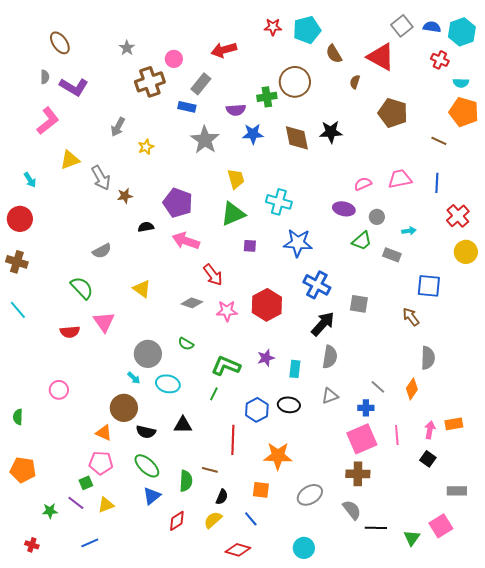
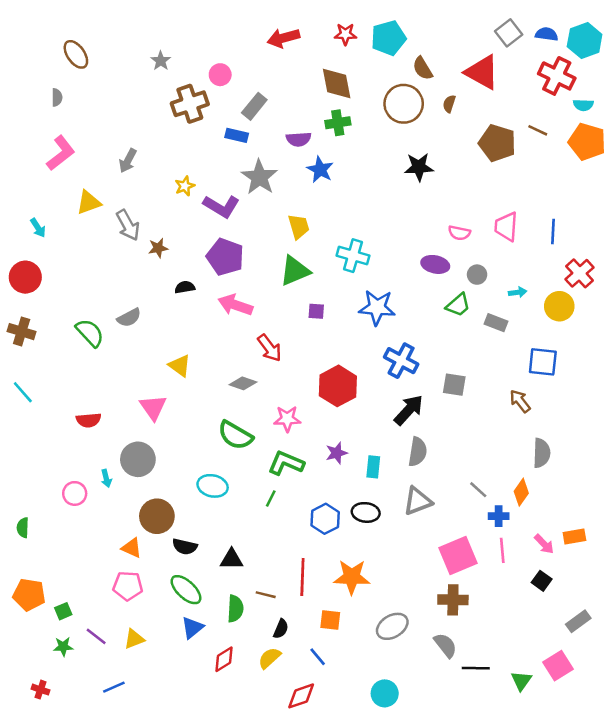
red arrow: (224, 50) -> (283, 38), moved
red cross: (440, 60) -> (557, 76), size x1.6
brown circle: (295, 82) -> (404, 104), moved
purple L-shape: (74, 87) -> (221, 206), moved
gray arrow: (118, 127) -> (128, 161), moved
blue star: (253, 134) -> (320, 170), turned 30
brown diamond: (297, 138) -> (337, 84), moved
brown line: (439, 141) -> (538, 130), moved
pink trapezoid: (400, 179) -> (506, 226), turned -75
pink semicircle: (363, 184) -> (459, 233), turned -144
yellow circle: (466, 252) -> (559, 306), moved
green semicircle: (82, 288) -> (90, 333), moved
pink star: (227, 311) -> (287, 419), moved
pink triangle: (104, 322) -> (153, 407), moved
green semicircle: (186, 344) -> (235, 435), size x1.8
gray circle: (148, 354) -> (138, 459), moved
cyan arrow: (134, 378) -> (106, 478), moved, turned 32
gray triangle: (330, 396) -> (418, 501), size x1.4
blue cross: (366, 408) -> (499, 516), moved
black triangle: (183, 425) -> (232, 559), moved
pink arrow: (430, 430) -> (544, 544), turned 126
red line: (233, 440) -> (302, 577), moved
green square: (86, 483) -> (63, 611), moved
gray rectangle: (457, 491) -> (578, 621), turned -36
red diamond: (238, 550) -> (301, 696), turned -35

